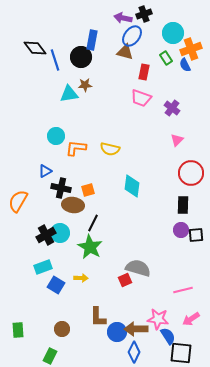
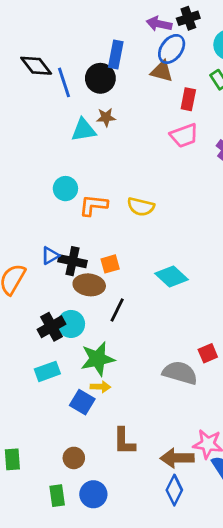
pink trapezoid: (141, 98) -> (184, 136), turned -40
blue triangle: (45, 171) -> (50, 256), moved
cyan diamond: (132, 186) -> (172, 276), moved, turned -55
green star: (90, 247) -> (98, 359), moved, turned 30
red square: (125, 280) -> (208, 353), moved
blue square: (56, 285) -> (82, 402), moved
blue circle: (117, 332) -> (93, 494), moved
green rectangle: (50, 356) -> (57, 496), turned -35

